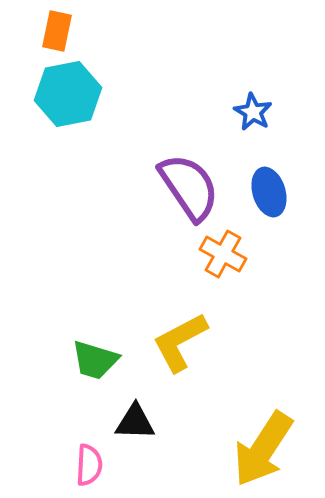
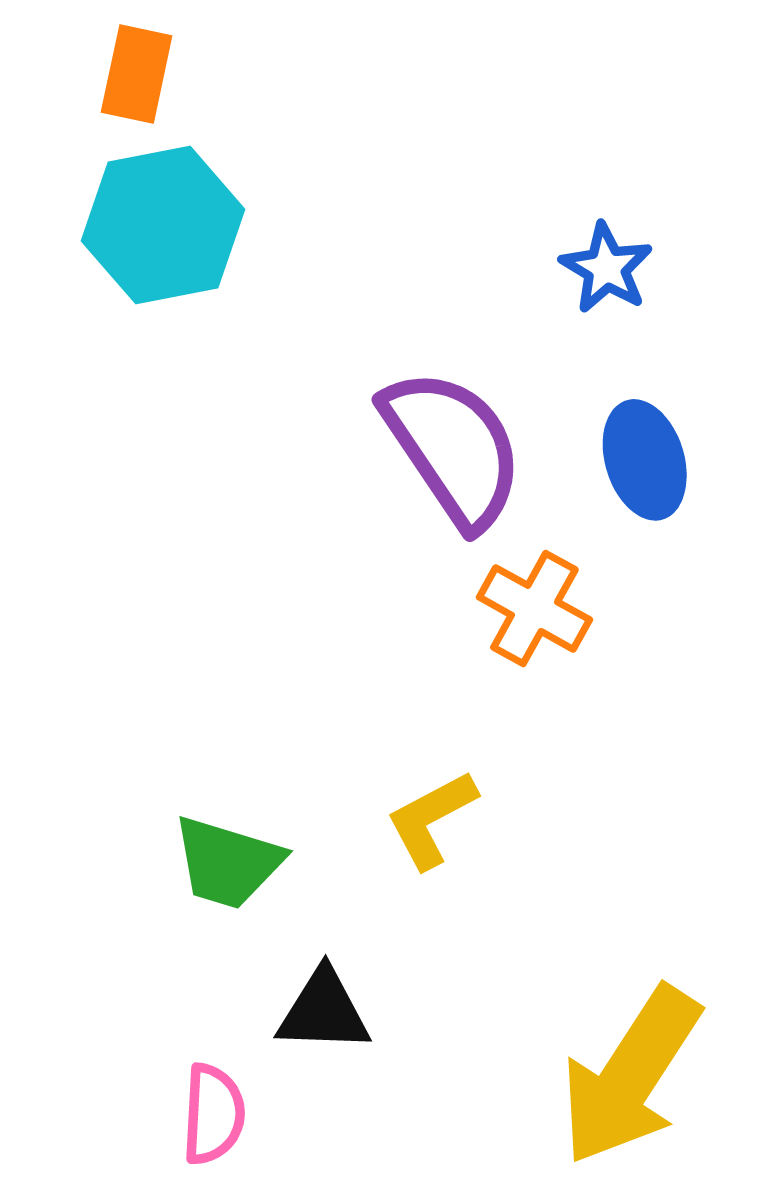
yellow L-shape: (180, 342) -> (431, 819), size x0.7

